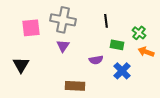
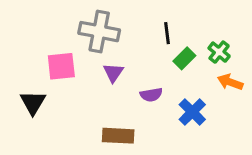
pink square: (31, 28) -> (61, 66), moved
green rectangle: (117, 45) -> (184, 58), moved, turned -56
purple triangle: (63, 46) -> (113, 73), moved

